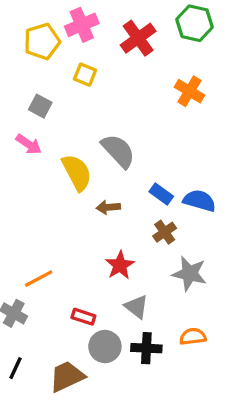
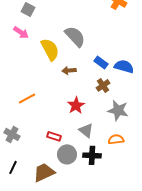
orange line: (39, 279) -> (27, 98), moved
orange semicircle: (193, 337) -> (116, 139), moved

